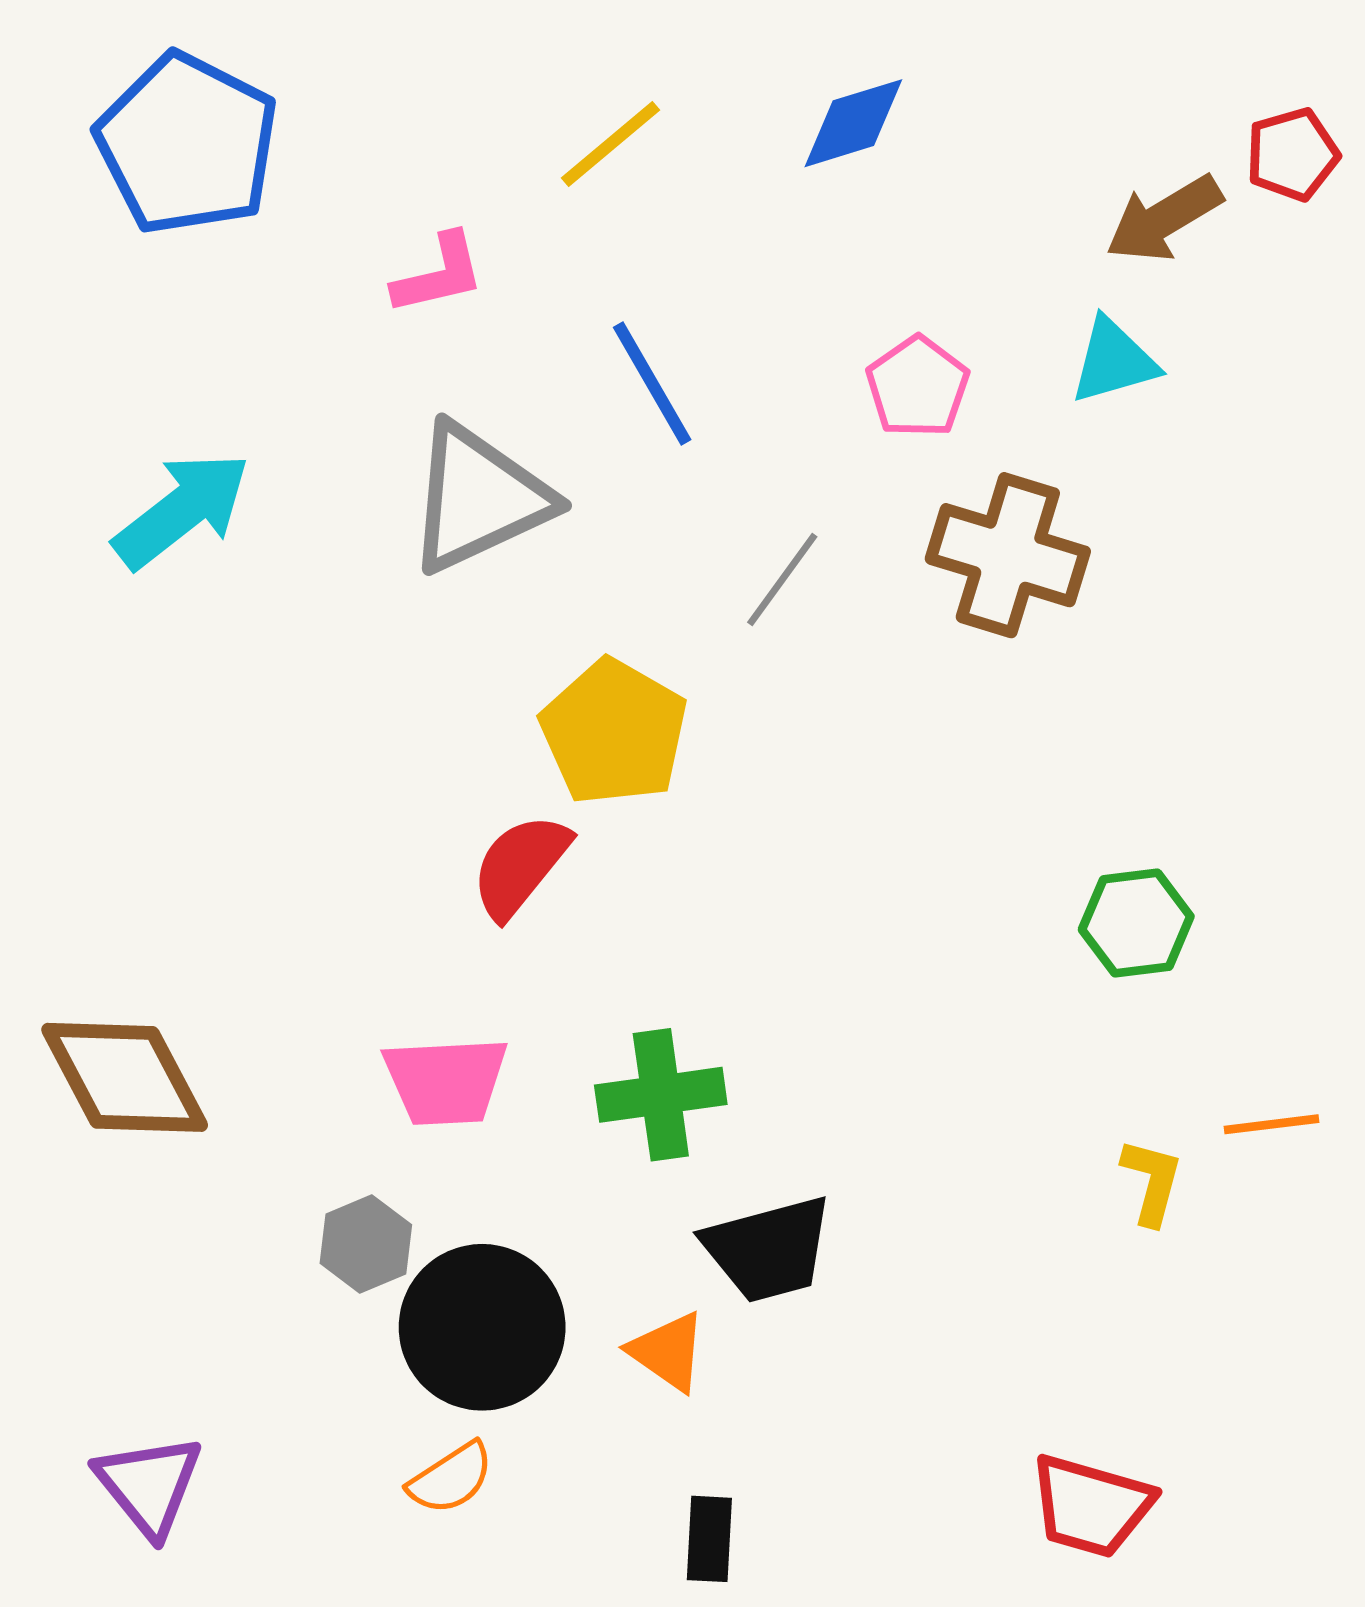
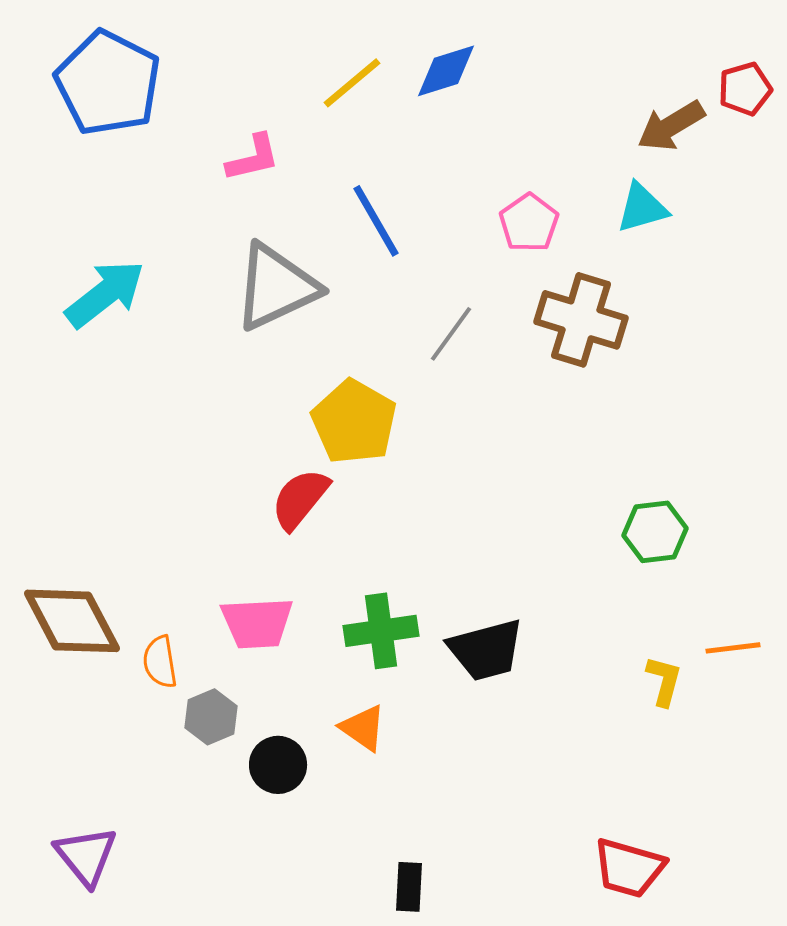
blue diamond: (853, 123) -> (446, 71), moved
black trapezoid: (768, 1249) -> (486, 650), moved
black circle: (482, 1327) -> (278, 765), size x0.6
orange triangle: (668, 1352) -> (363, 728), moved
orange semicircle: (451, 1478) -> (160, 662), moved, turned 114

